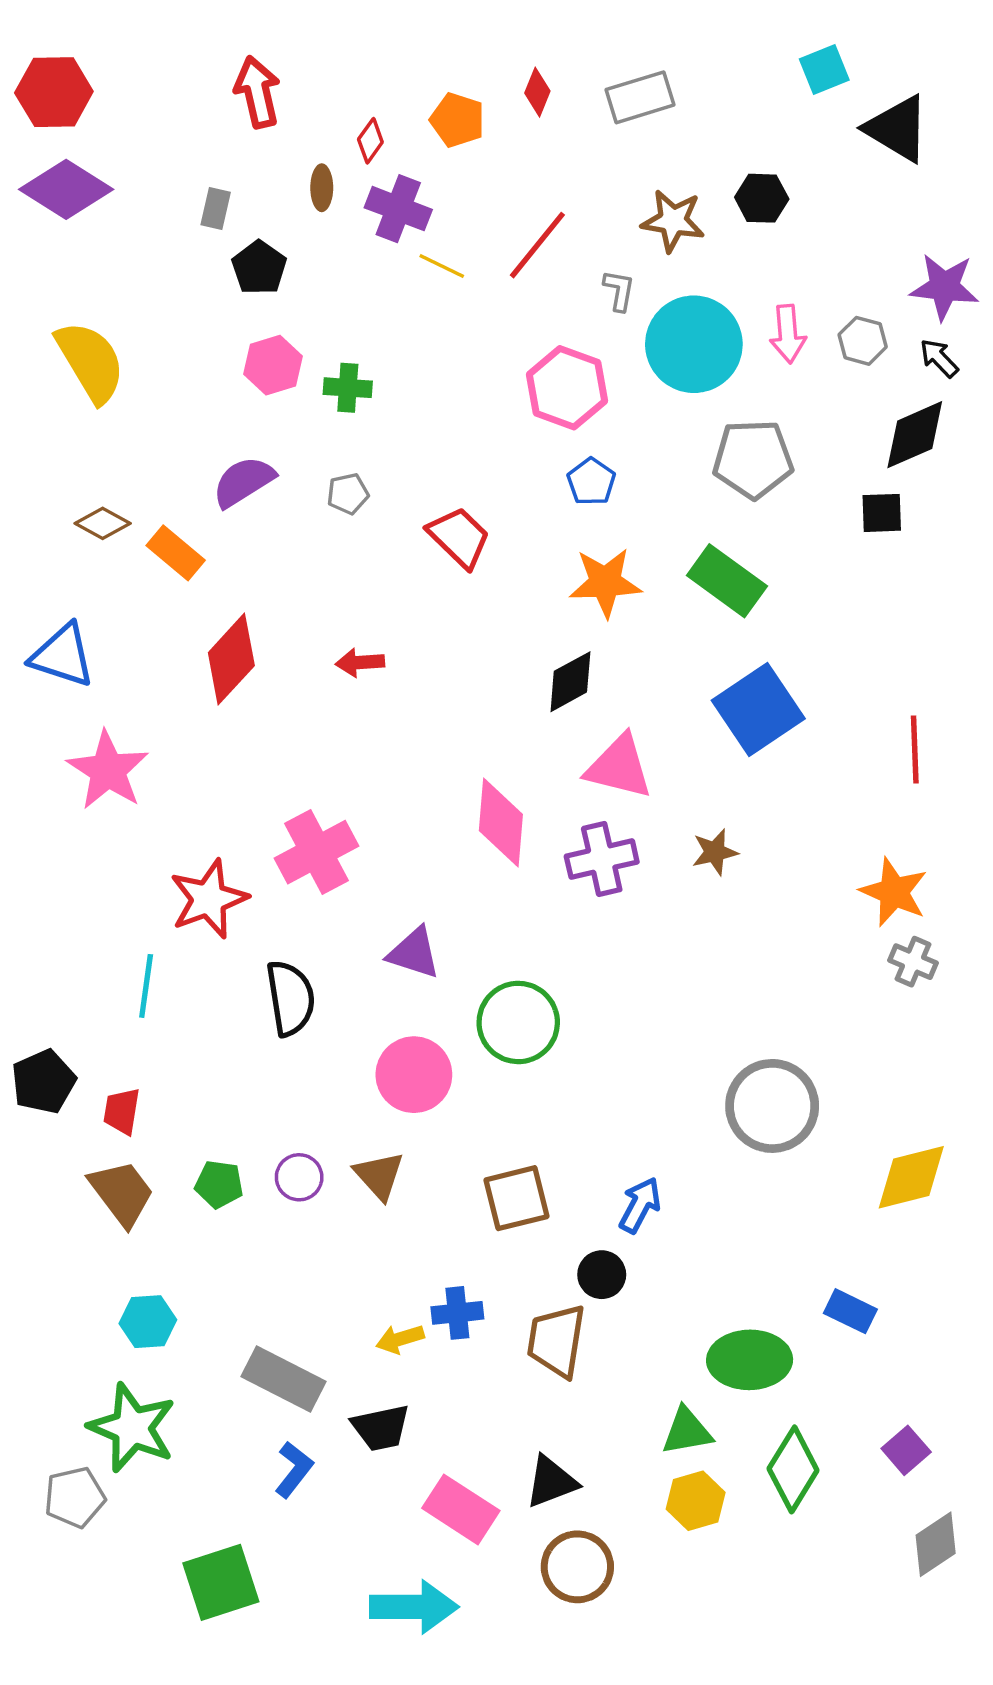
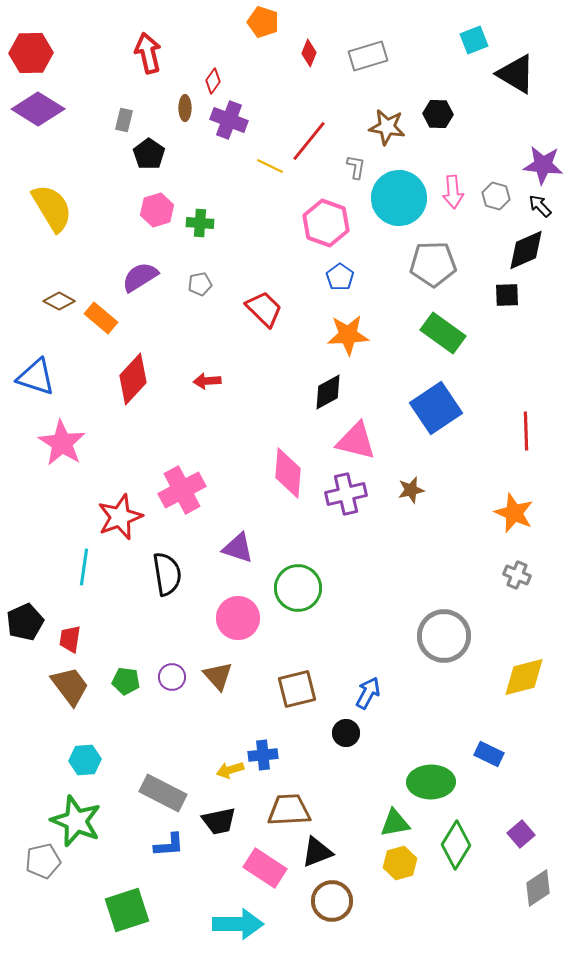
orange pentagon: (457, 120) -> (263, 22), moved
yellow line: (442, 266) -> (270, 166), moved
green rectangle: (727, 581) -> (443, 333), moved
gray cross: (913, 962) -> (517, 575), moved
brown trapezoid: (556, 1341) -> (289, 810), moved, turned 78
blue L-shape: (294, 1469) -> (169, 845), turned 48

